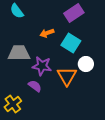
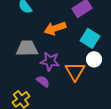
orange arrow: (47, 33) -> (55, 28), size x1.5
cyan square: (71, 43) -> (90, 38), moved

